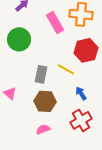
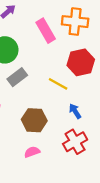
gray rectangle: (41, 74) -> (17, 77), moved, turned 42

